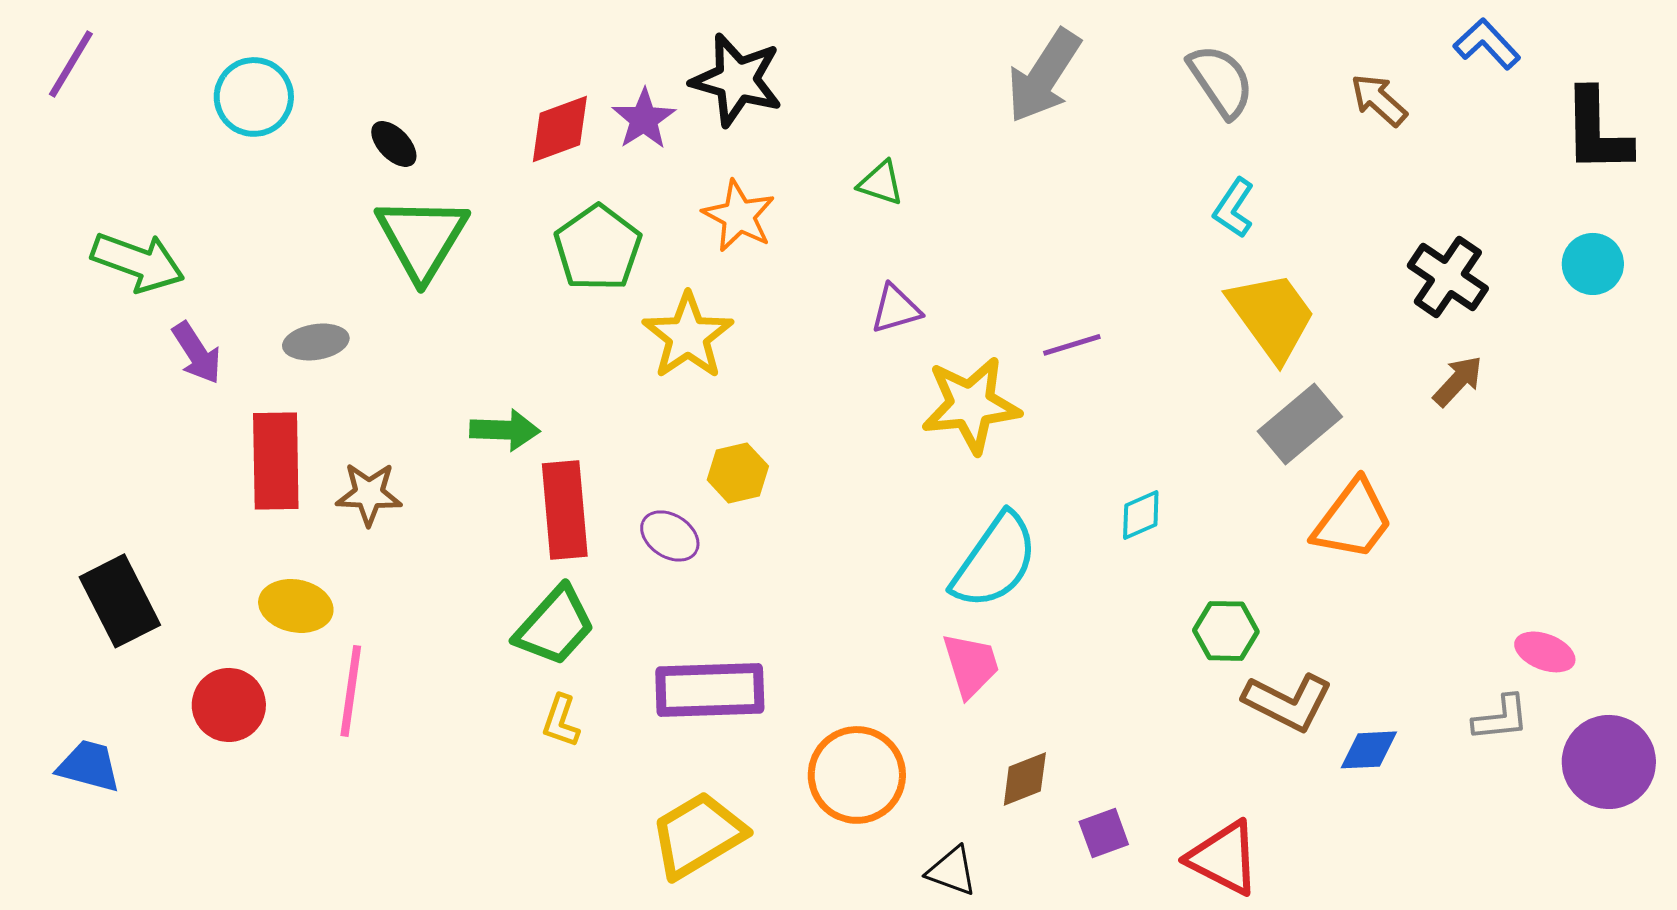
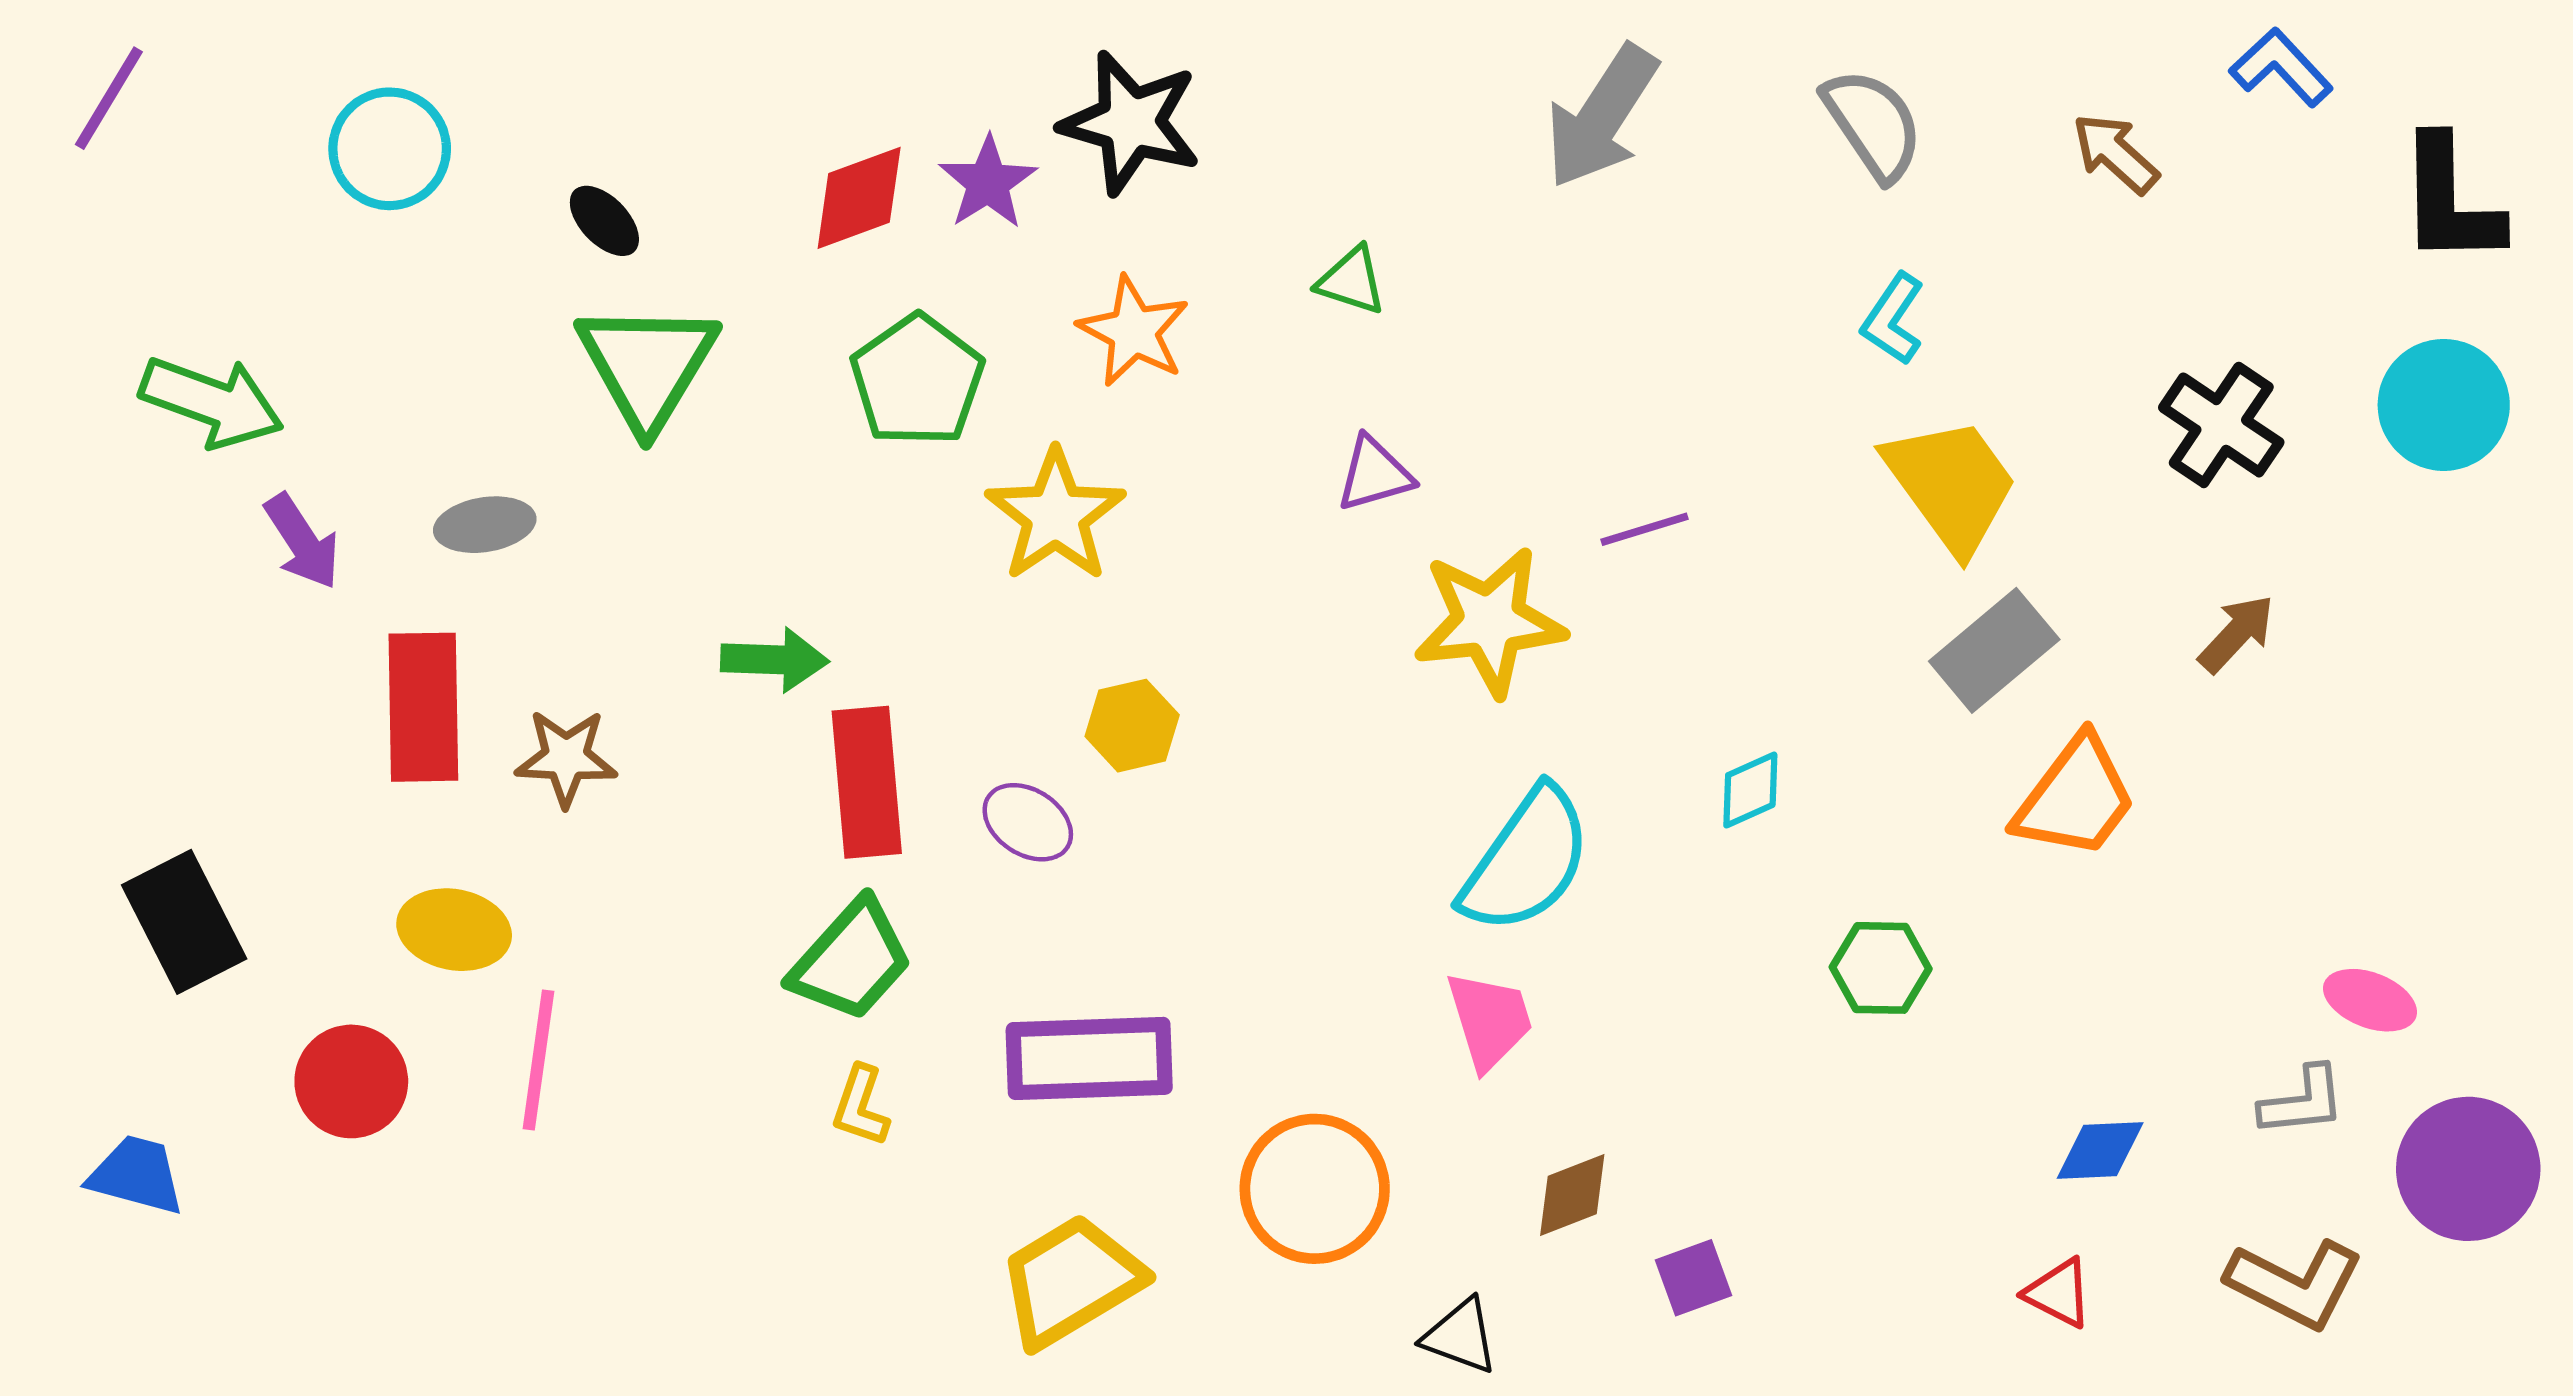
cyan circle: (1593, 264) -> (2444, 405), size x1.4
brown arrow: (1458, 381) -> (2237, 634), moved
brown L-shape: (1288, 702) -> (2295, 1284), moved
red triangle: (1224, 858) -> (2059, 1293), moved, size x0.6

